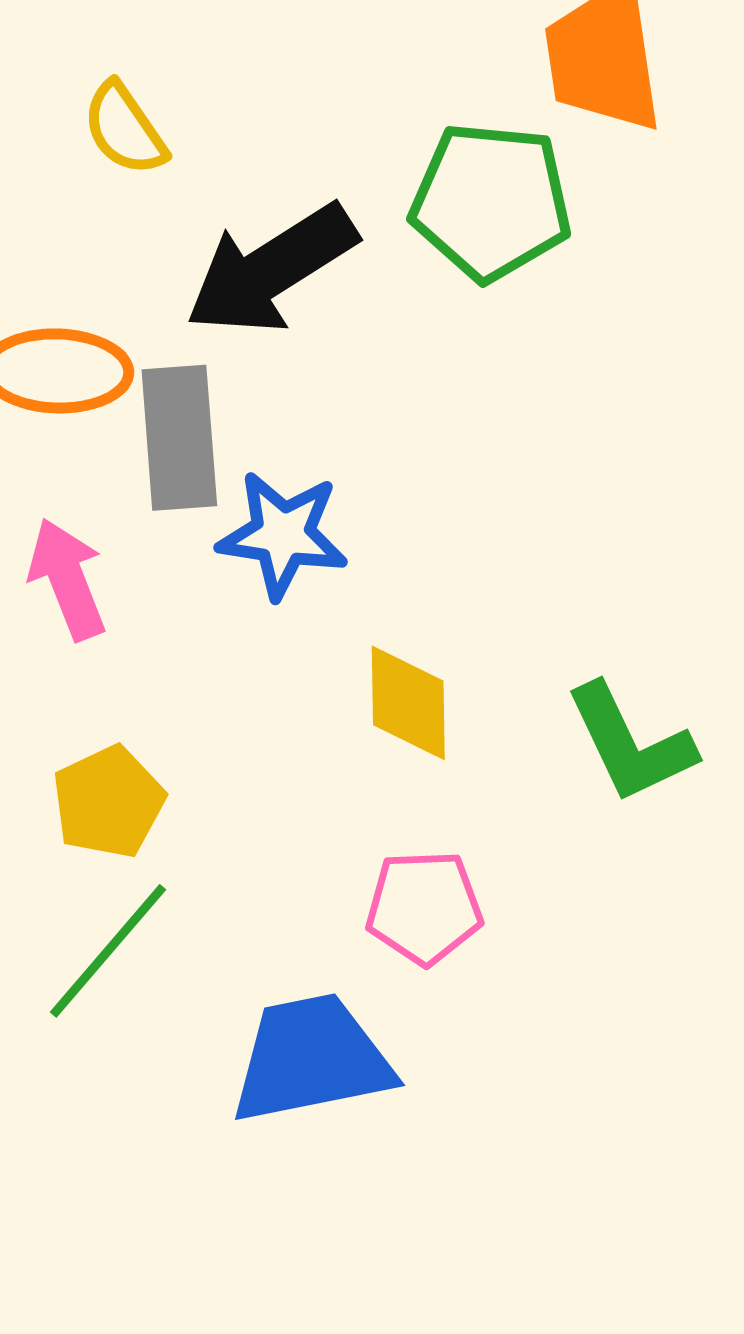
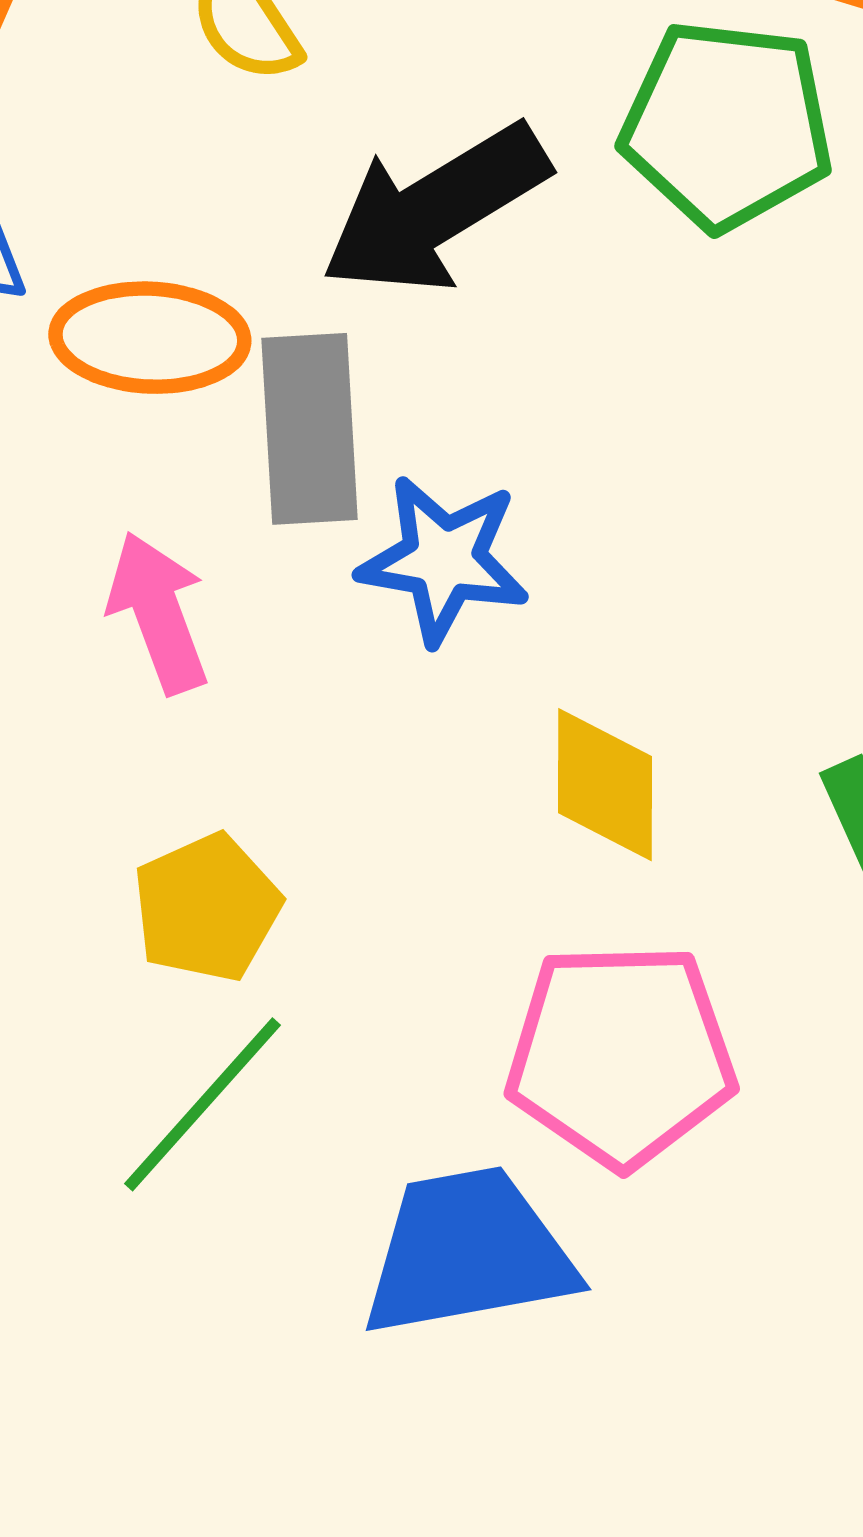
pink pentagon: (424, 907) -> (621, 1055), size x1.5

